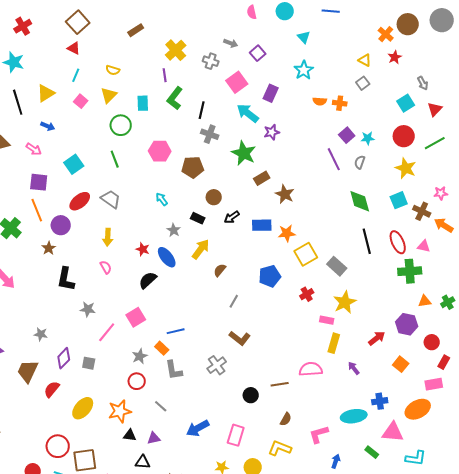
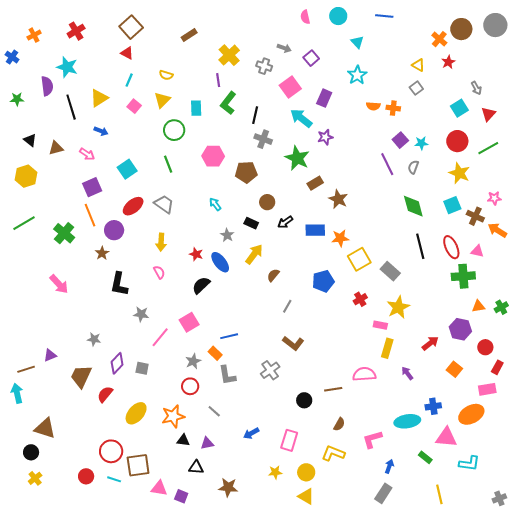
purple square: (39, 182) -> (92, 187), turned -30
blue arrow: (198, 428) -> (251, 433), size x0.7

